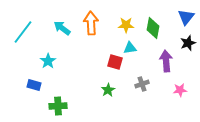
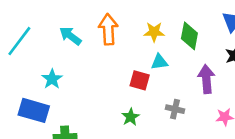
gray cross: (142, 84) -> (175, 109), turned 32
blue rectangle: (34, 85) -> (34, 110), size x1.6

